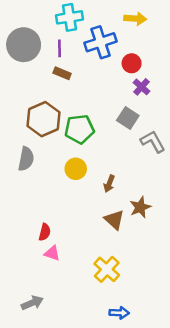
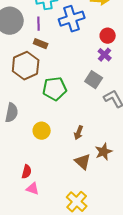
red circle: (132, 63) -> (108, 36), moved
brown hexagon: (43, 119) -> (26, 66), moved
yellow circle: (76, 169) -> (42, 131), moved

